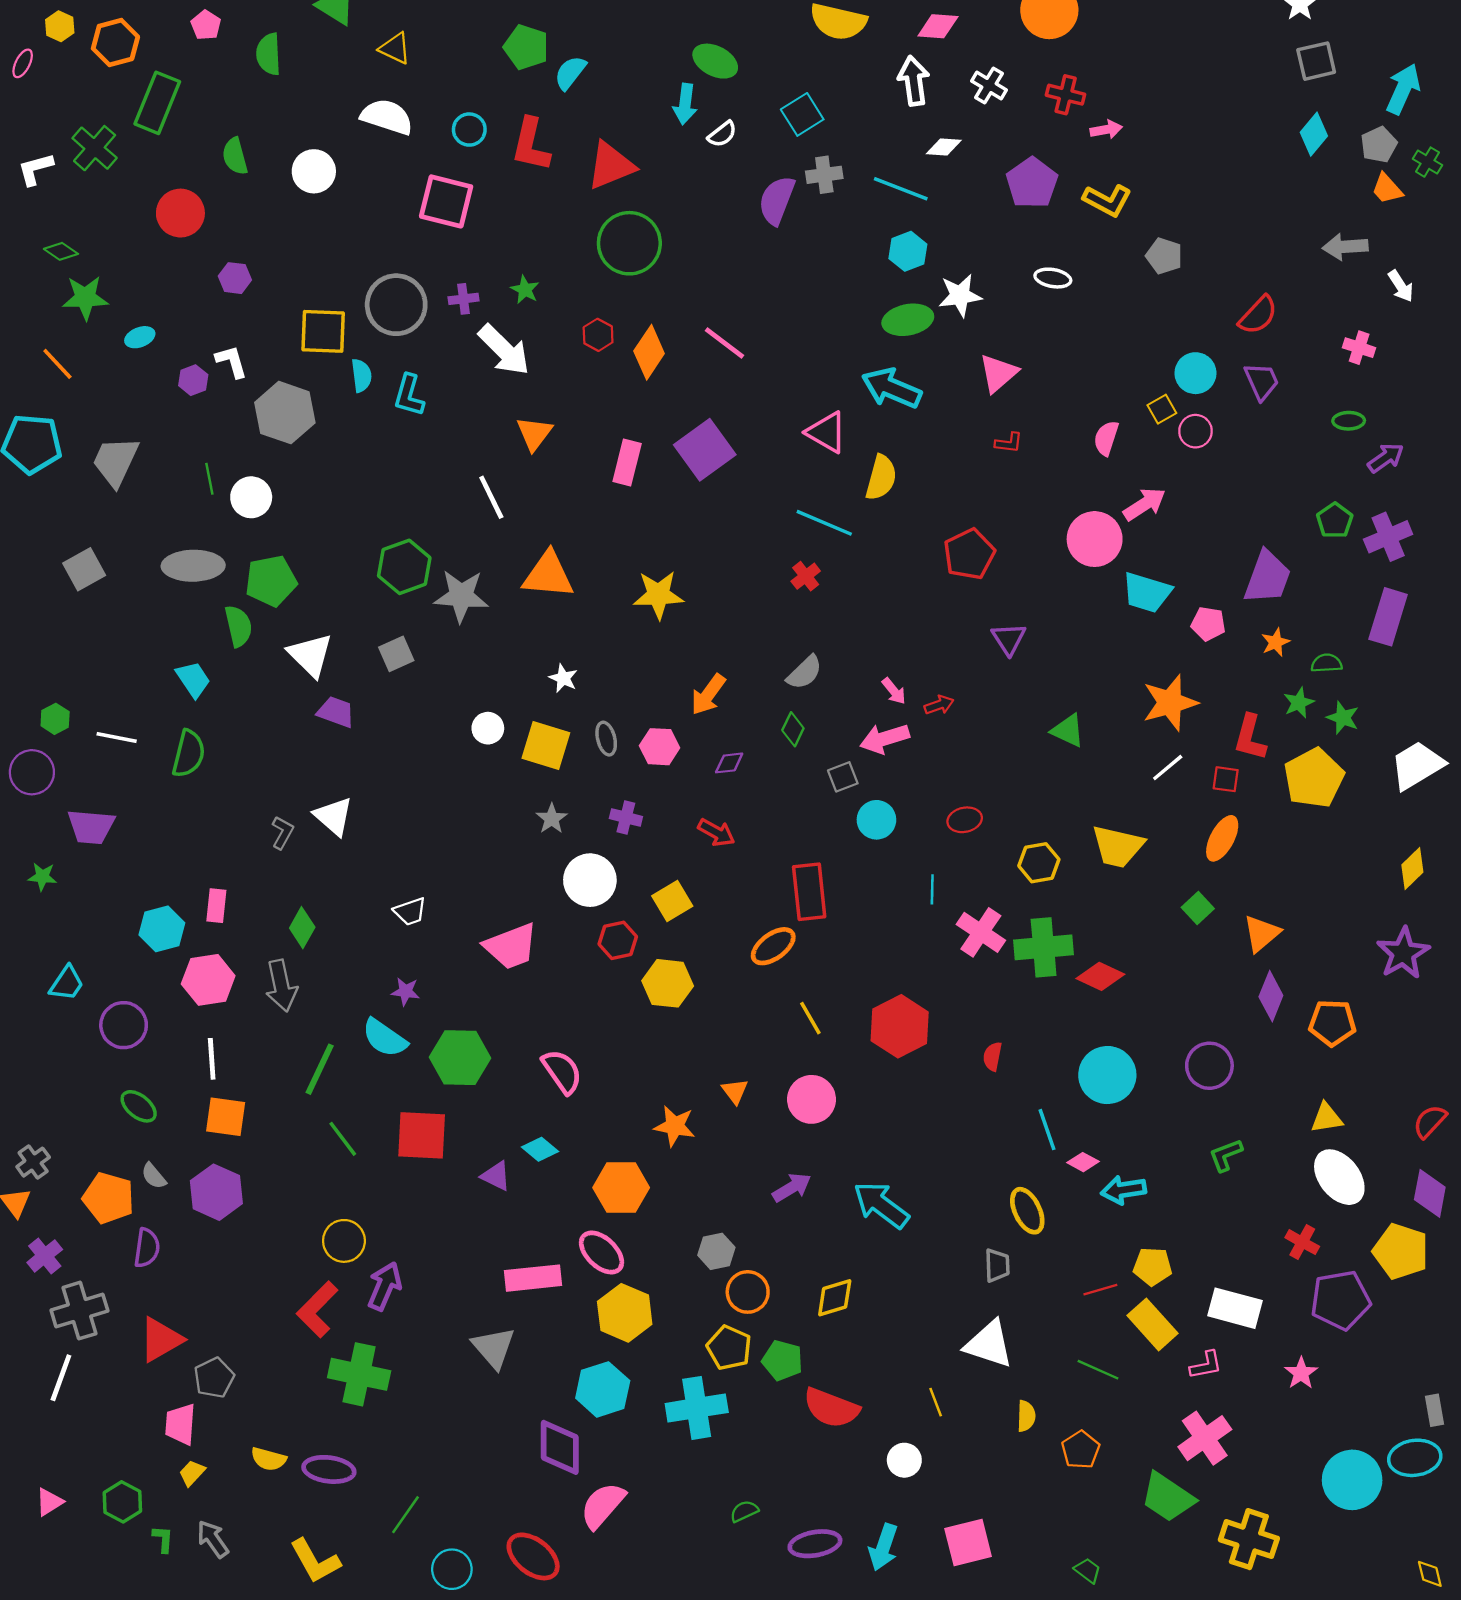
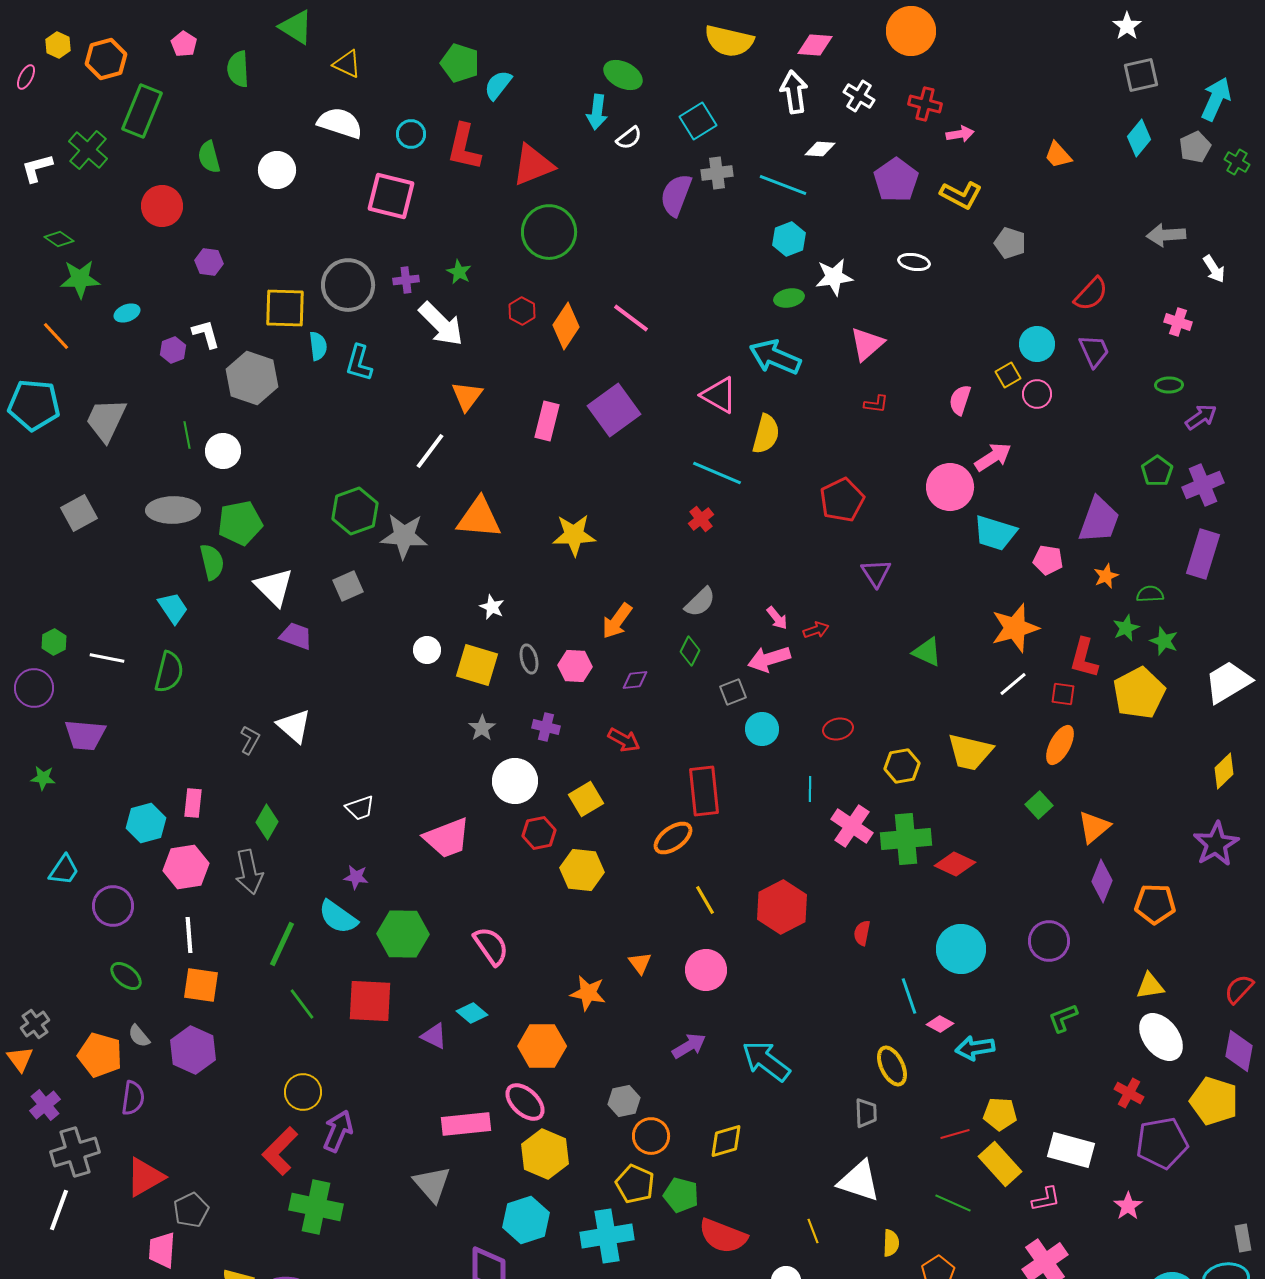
orange trapezoid: (1387, 189) -> (1058, 155), moved
green ellipse: (908, 320) -> (789, 298), size x0.7
white line: (491, 497) -> (430, 451), turned 63

